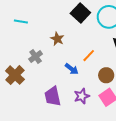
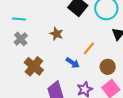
gray cross: (36, 56) -> (21, 39), moved
brown cross: (15, 75) -> (34, 66), moved

